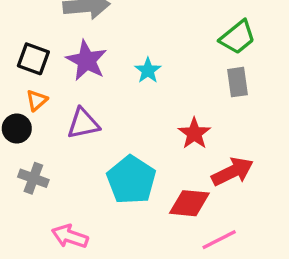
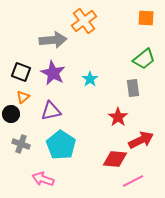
gray rectangle: (237, 82) -> (133, 88), moved
cyan pentagon: (131, 180) -> (61, 145), moved

